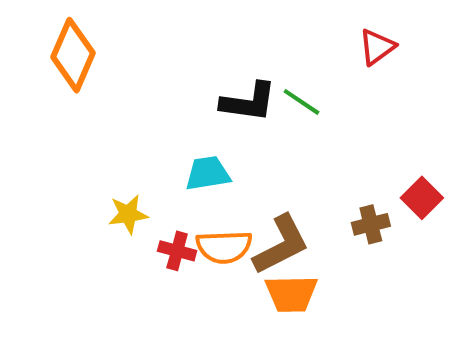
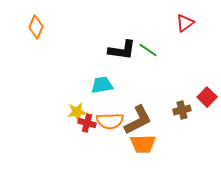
orange diamond: (73, 55) -> (36, 27), size x0.7
yellow star: (128, 214) -> (77, 112), moved

